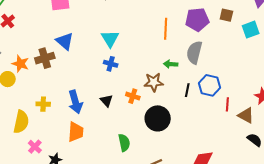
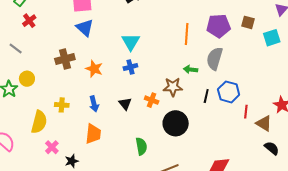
blue triangle: (65, 41) -> (85, 28), moved
orange star: (20, 64) -> (94, 69), moved
blue cross: (111, 64) -> (130, 67), turned -32
blue arrow: (75, 102) -> (94, 104), size x0.7

